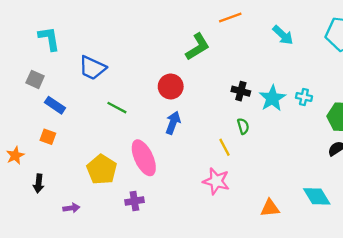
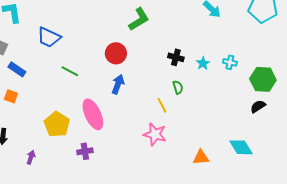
cyan star: (272, 98) -> (203, 63), size x0.6
purple arrow: (71, 208) -> (31, 157), turned -64

